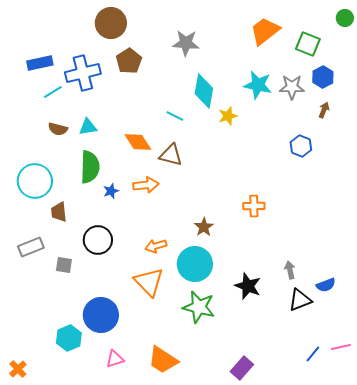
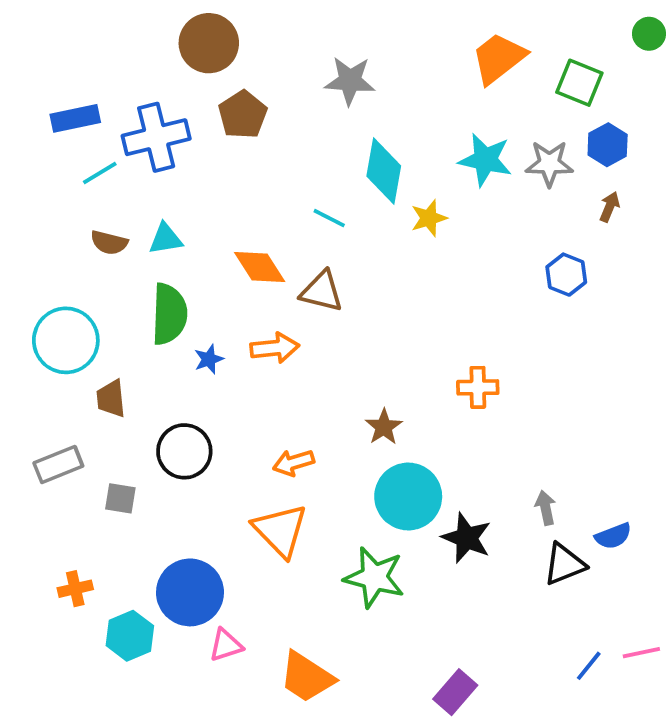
cyan circle: (195, 264) -> (408, 496), moved
pink triangle: (115, 359) -> (226, 645), moved
orange cross: (18, 369) -> (75, 589), moved, turned 30

